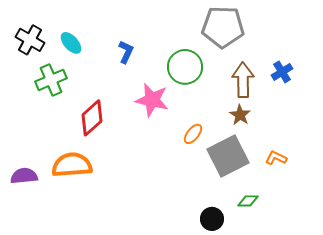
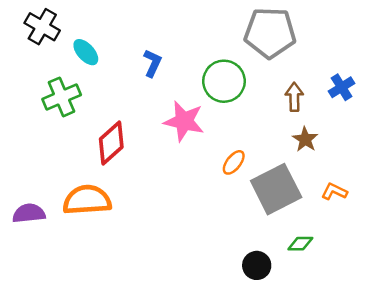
black cross: (30, 40) -> (42, 27), moved
brown arrow: (243, 80) -> (294, 97), size x0.7
brown star: (240, 115) -> (305, 139), moved

